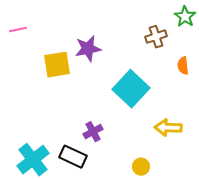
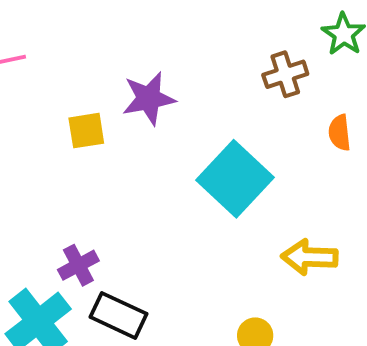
yellow square: (57, 65) -> (86, 131), size x0.7
purple cross: (93, 132) -> (78, 265), moved

